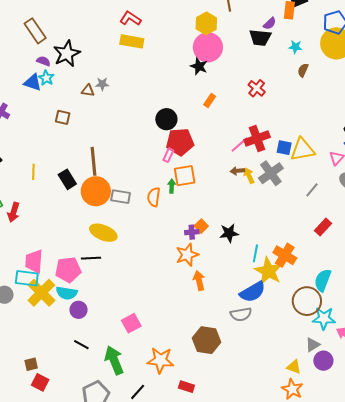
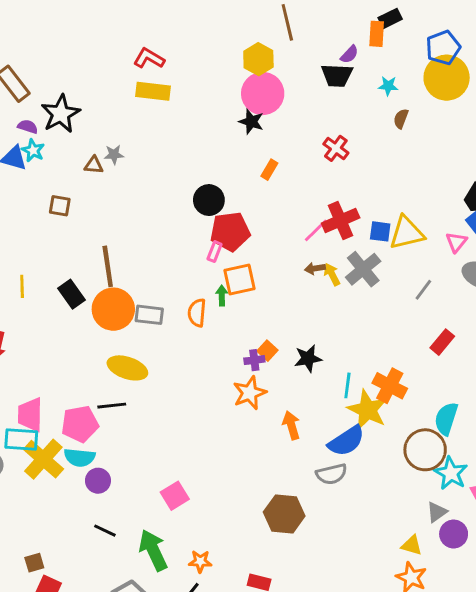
orange arrow: (199, 281) -> (291, 425), moved
cyan star: (324, 318) -> (451, 473), turned 30
orange star: (160, 360) -> (200, 561), moved, size x0.6

